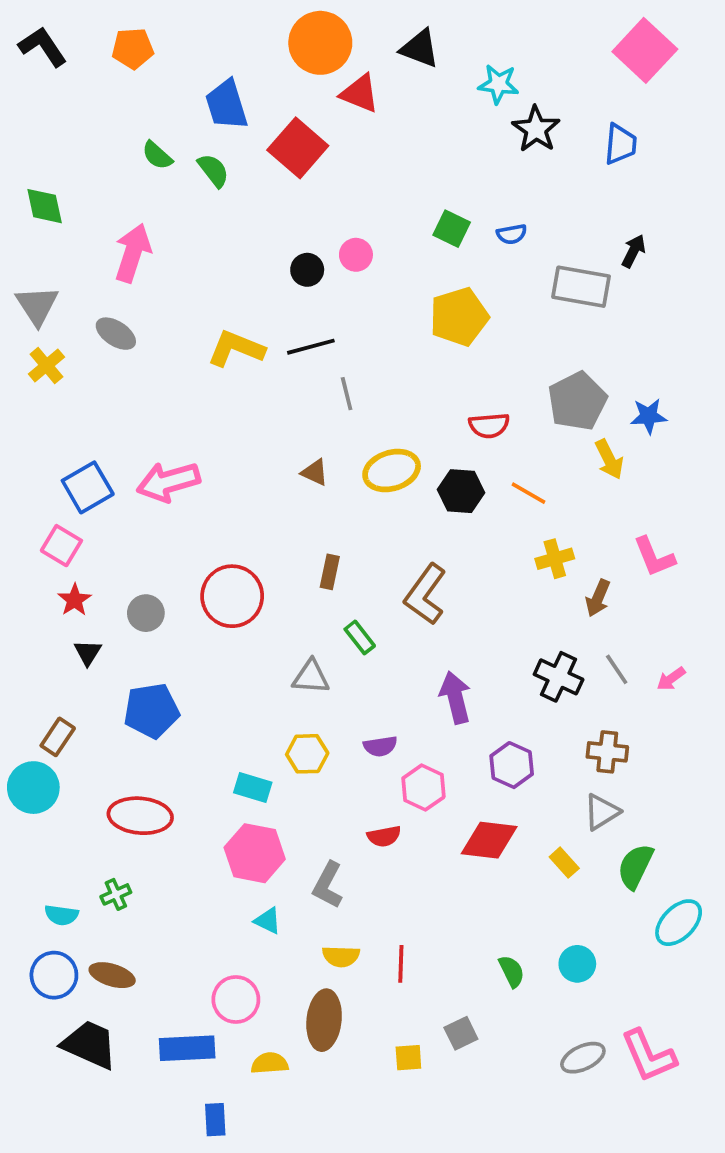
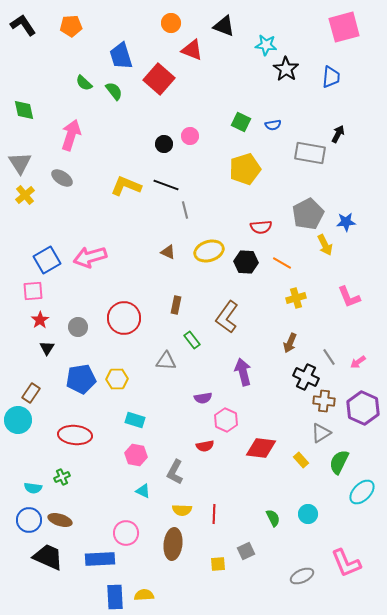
orange circle: (320, 43) -> (171, 23), size x0.6
pink square: (645, 50) -> (344, 27), turned 32
black line: (311, 347) -> (166, 185), turned 35
pink square: (61, 546) -> (33, 291), turned -35
brown arrow: (598, 598) -> (290, 343), moved
black cross: (559, 677) -> (306, 377), moved
yellow hexagon: (307, 754) -> (117, 379), moved
purple hexagon: (512, 765) -> (363, 408), moved, size x1.4
pink hexagon: (255, 853) -> (136, 455), size x0.7
gray ellipse: (583, 1058) -> (302, 576), moved
yellow semicircle: (270, 1063) -> (144, 595), moved
blue rectangle: (215, 1120) -> (115, 597), size x1.4

